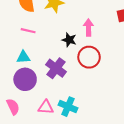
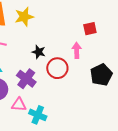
pink arrow: (88, 27) -> (77, 50), moved
pink triangle: (46, 107) -> (19, 105), moved

